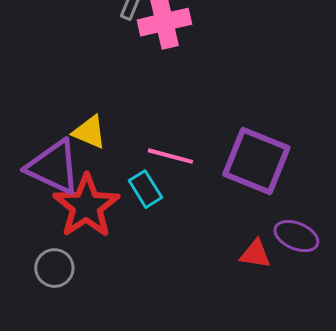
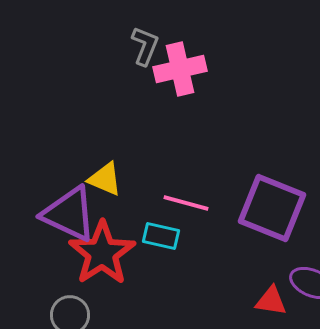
cyan rectangle: (145, 189) -> (161, 236), turned -45

